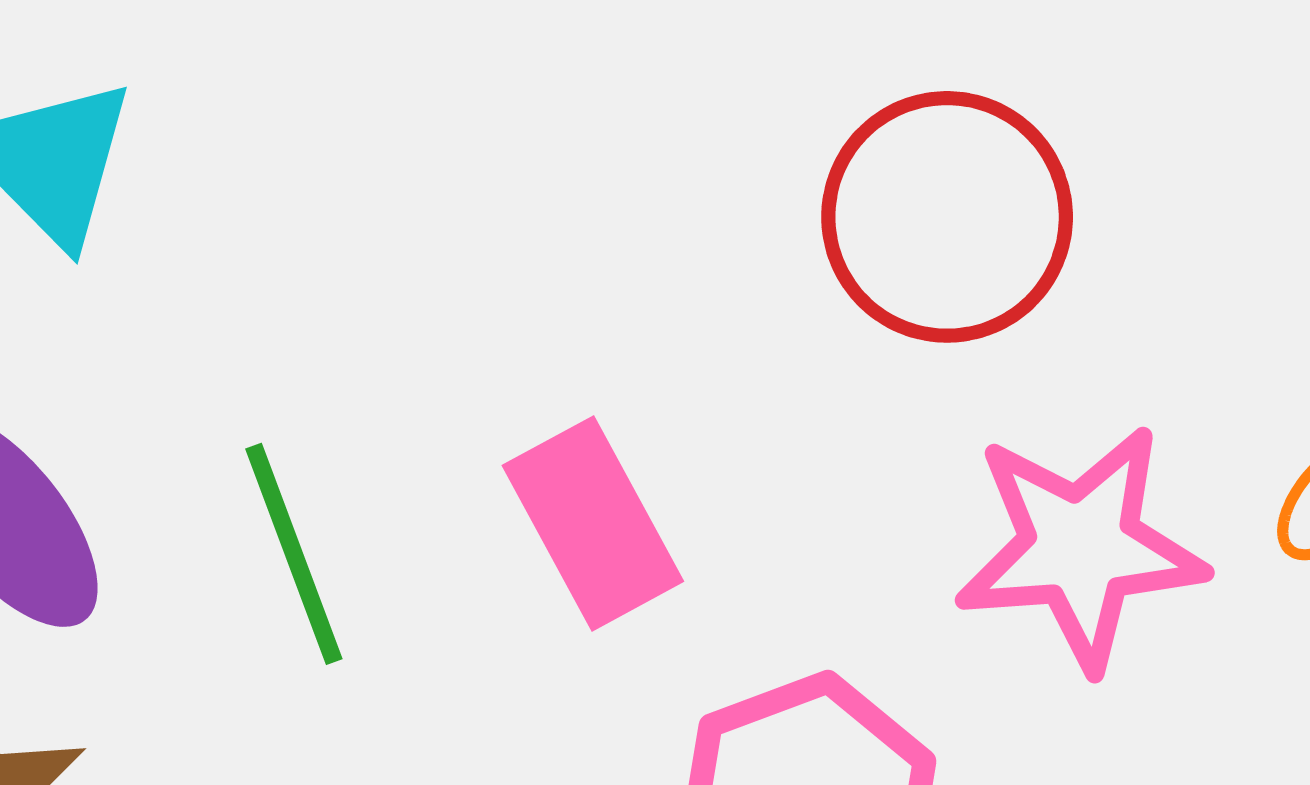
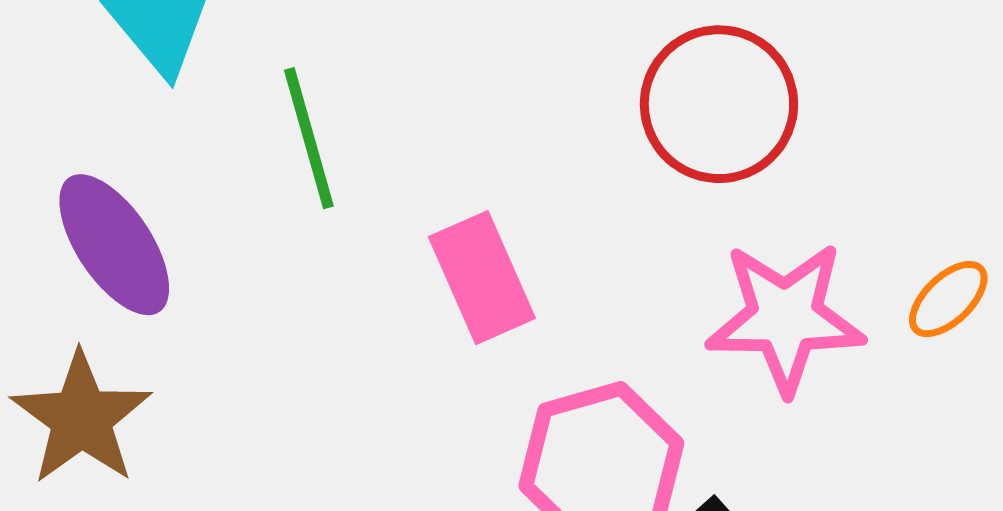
green line: (294, 554) -> (309, 138), moved

